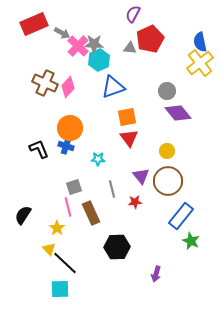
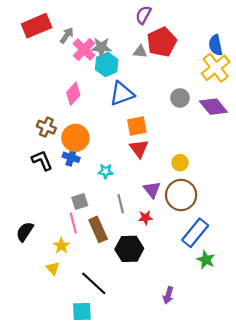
gray arrow: (62, 33) -> (67, 35), turned -84
brown cross: (45, 83) -> (46, 127), moved, size x0.7
purple diamond: (178, 113) -> (213, 107), moved
black hexagon: (117, 247) -> (129, 249), moved
black line: (65, 263) -> (94, 283), moved
cyan square: (60, 289) -> (82, 311), moved

